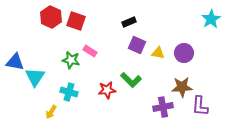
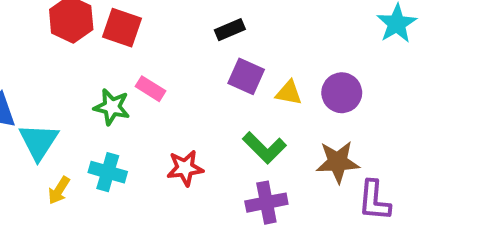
green L-shape: (131, 80) -> (264, 148), moved
purple cross: (163, 107) -> (266, 203), moved
yellow arrow: (51, 112) -> (59, 190), moved

